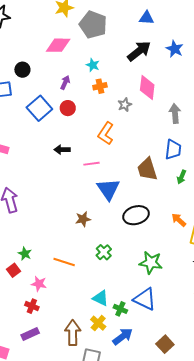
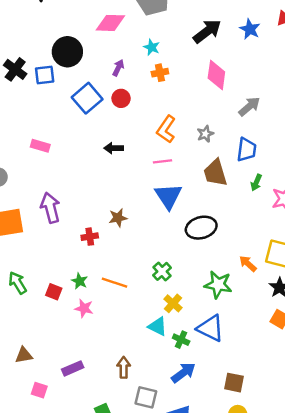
black circle: (22, 70) -> (67, 52), size x1.6
gray star: (125, 105) -> (205, 134), moved
gray arrow: (175, 113) -> (249, 106), turned 54
pink line: (91, 164) -> (163, 161), moved
brown star: (83, 219) -> (118, 218), moved
orange arrow: (179, 220) -> (248, 264), moved
green star: (25, 254) -> (80, 281), moved
red square: (14, 270) -> (54, 292), turned -32
red cross: (32, 306) -> (90, 237), moved, turned -32
yellow cross: (98, 323) -> (173, 303), moved
brown arrow: (73, 333) -> (124, 367), size x0.7
brown square: (165, 344) -> (234, 383), turned -36

